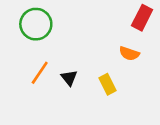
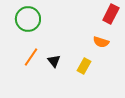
yellow rectangle: (108, 84) -> (84, 66), turned 56

